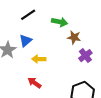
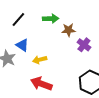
blue triangle: (26, 41) -> (22, 45), turned -32
red arrow: (35, 83) -> (41, 84), size x1.5

